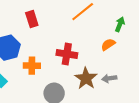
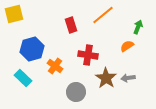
red rectangle: (32, 19) -> (71, 25), moved
orange cross: (32, 66) -> (55, 66), turned 35

